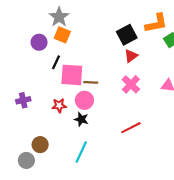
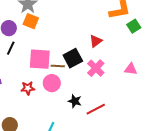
black square: (127, 35) -> (73, 58), moved
black line: (56, 62) -> (11, 48), moved
black star: (81, 119) -> (75, 101), moved

